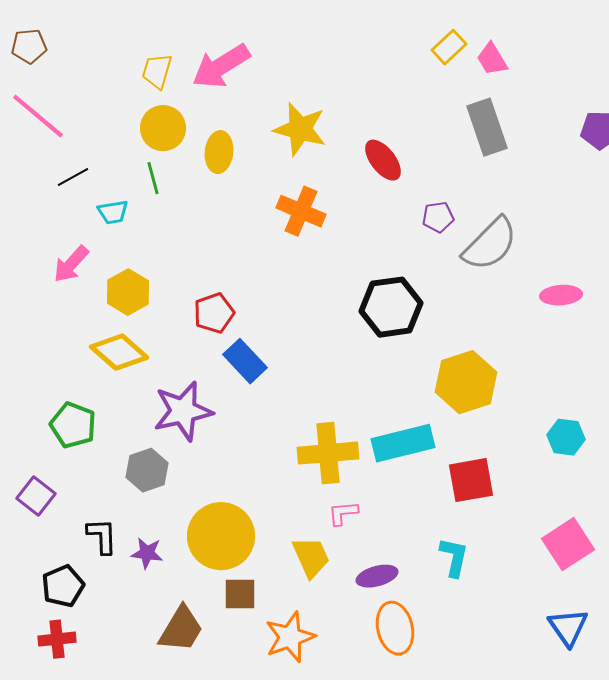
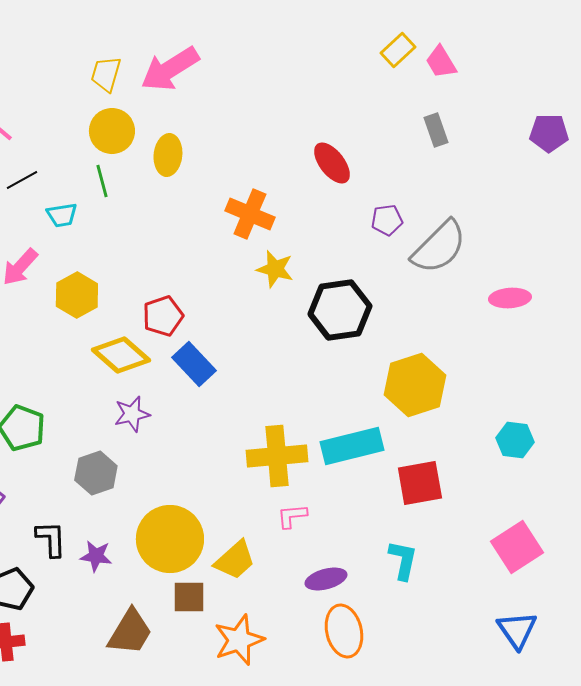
gray rectangle: (487, 127) -> (436, 130), size x0.6
yellow star: (300, 129) -> (275, 269), moved, size x0.7
yellow diamond: (119, 352) -> (121, 355), moved
purple star: (183, 411) -> (132, 414), size x0.6
yellow trapezoid: (311, 557) -> (235, 560), moved, turned 72

